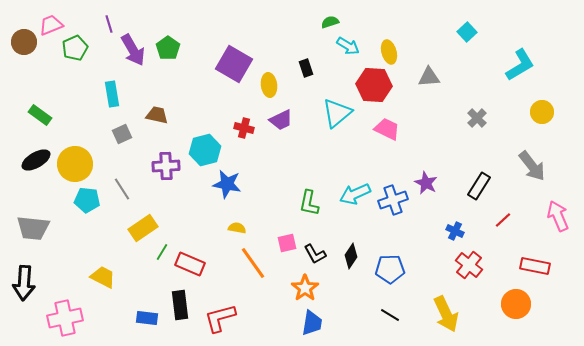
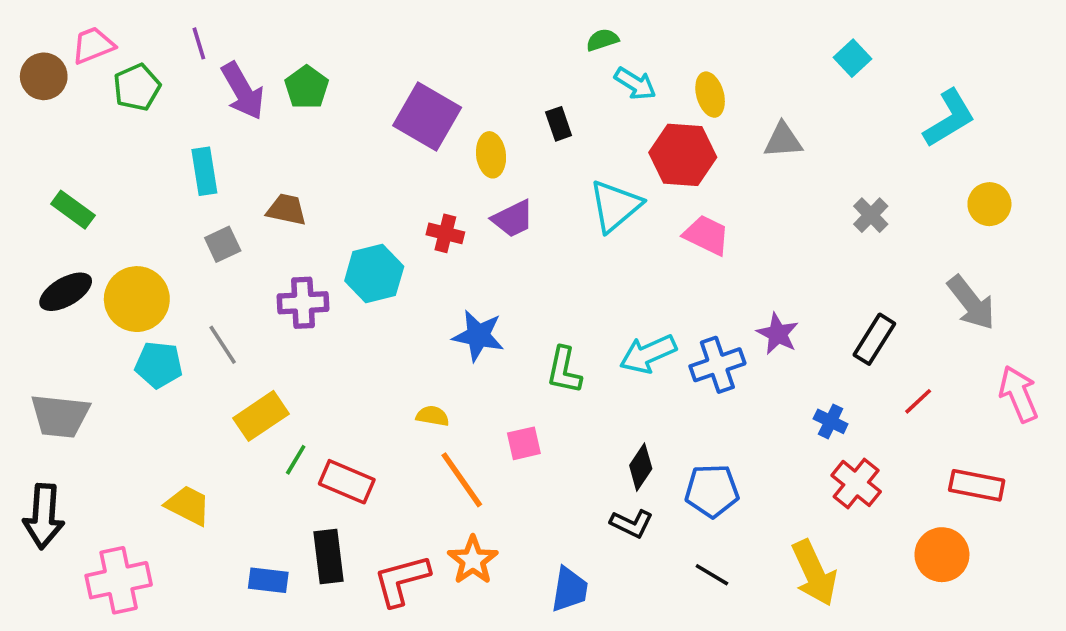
blue star: (227, 184) -> (478, 336), moved
black L-shape: (315, 254) -> (632, 524), moved, turned -35
orange star: (305, 288) -> (473, 560), moved

